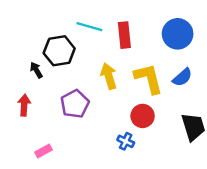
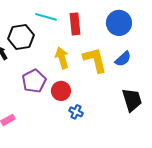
red circle: (143, 116) -> (61, 91), moved

